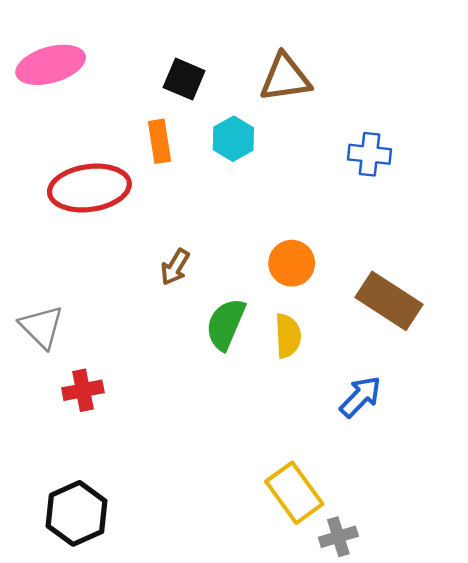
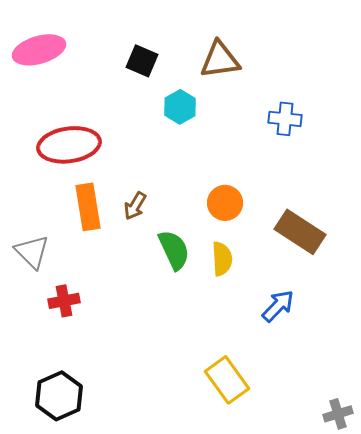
orange rectangle: (159, 141) -> (88, 207), moved, size x1.4
green semicircle: (226, 324) -> (174, 250), turned 132
gray cross: (338, 537) -> (338, 414), moved

